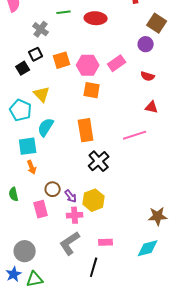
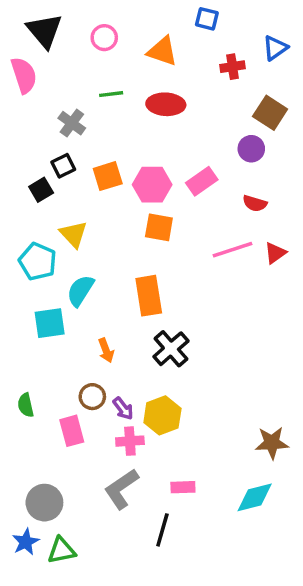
red triangle: (152, 107) -> (275, 253), moved, turned -48
pink line: (135, 135) -> (232, 250), moved
orange arrow: (32, 167) -> (106, 350), moved

